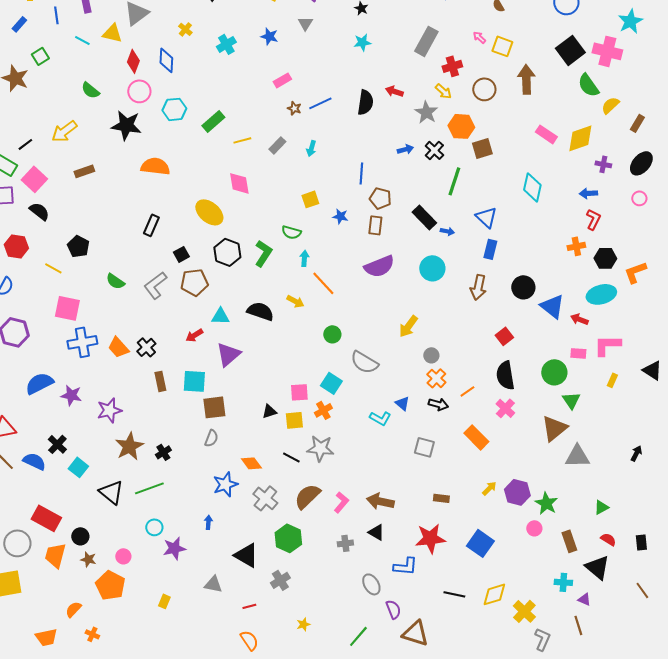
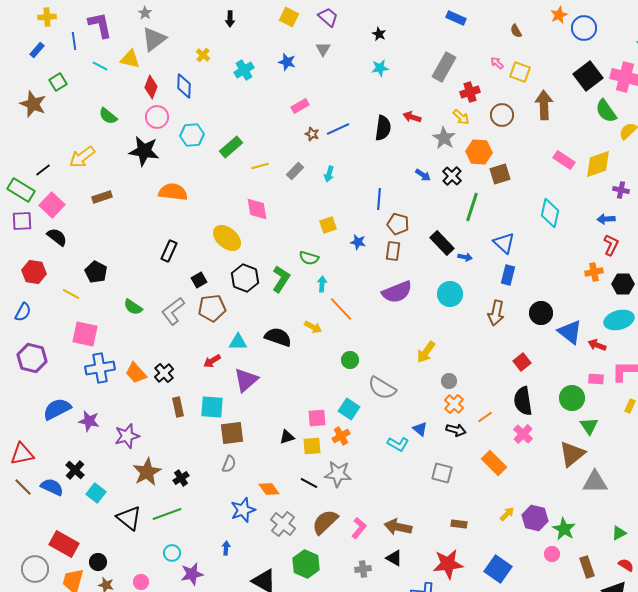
blue arrow: (405, 149) -> (423, 175), turned 49

